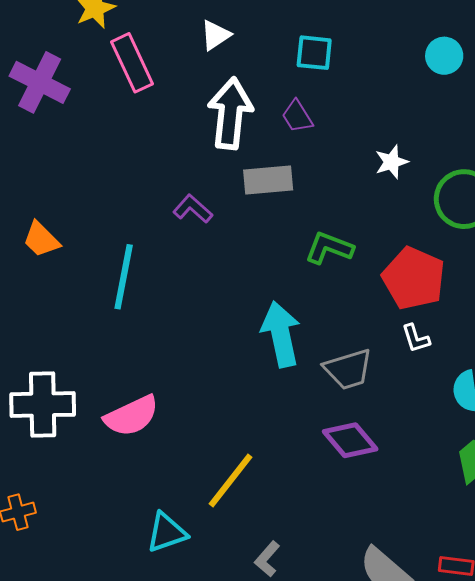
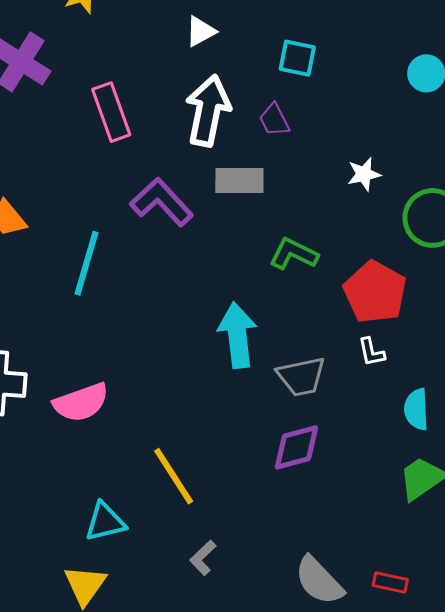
pink rectangle: (132, 63) -> (111, 112), moved
purple L-shape: (193, 209) -> (162, 202), size x1.6
purple diamond: (350, 440) -> (296, 447), turned -70
yellow line: (230, 480) -> (174, 476), turned -76

